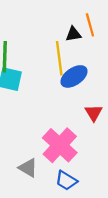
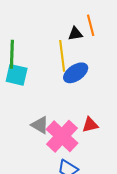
red triangle: (94, 113) -> (90, 125), moved, turned 48
gray triangle: (28, 168) -> (40, 125), moved

